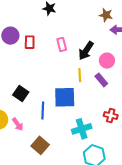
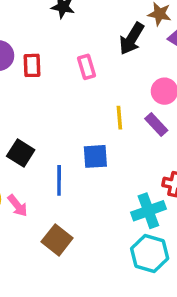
black arrow: (86, 51) -> (132, 39), moved
blue square: (65, 97) -> (95, 156), size x0.7
cyan cross: (82, 129) -> (148, 211), moved

